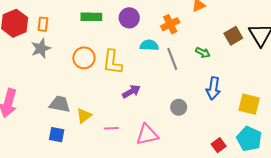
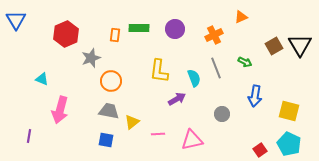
orange rectangle: (43, 24) -> (115, 35), moved
cyan semicircle: (149, 45) -> (194, 78), moved, turned 66
orange circle: (84, 58) -> (111, 81), moved

